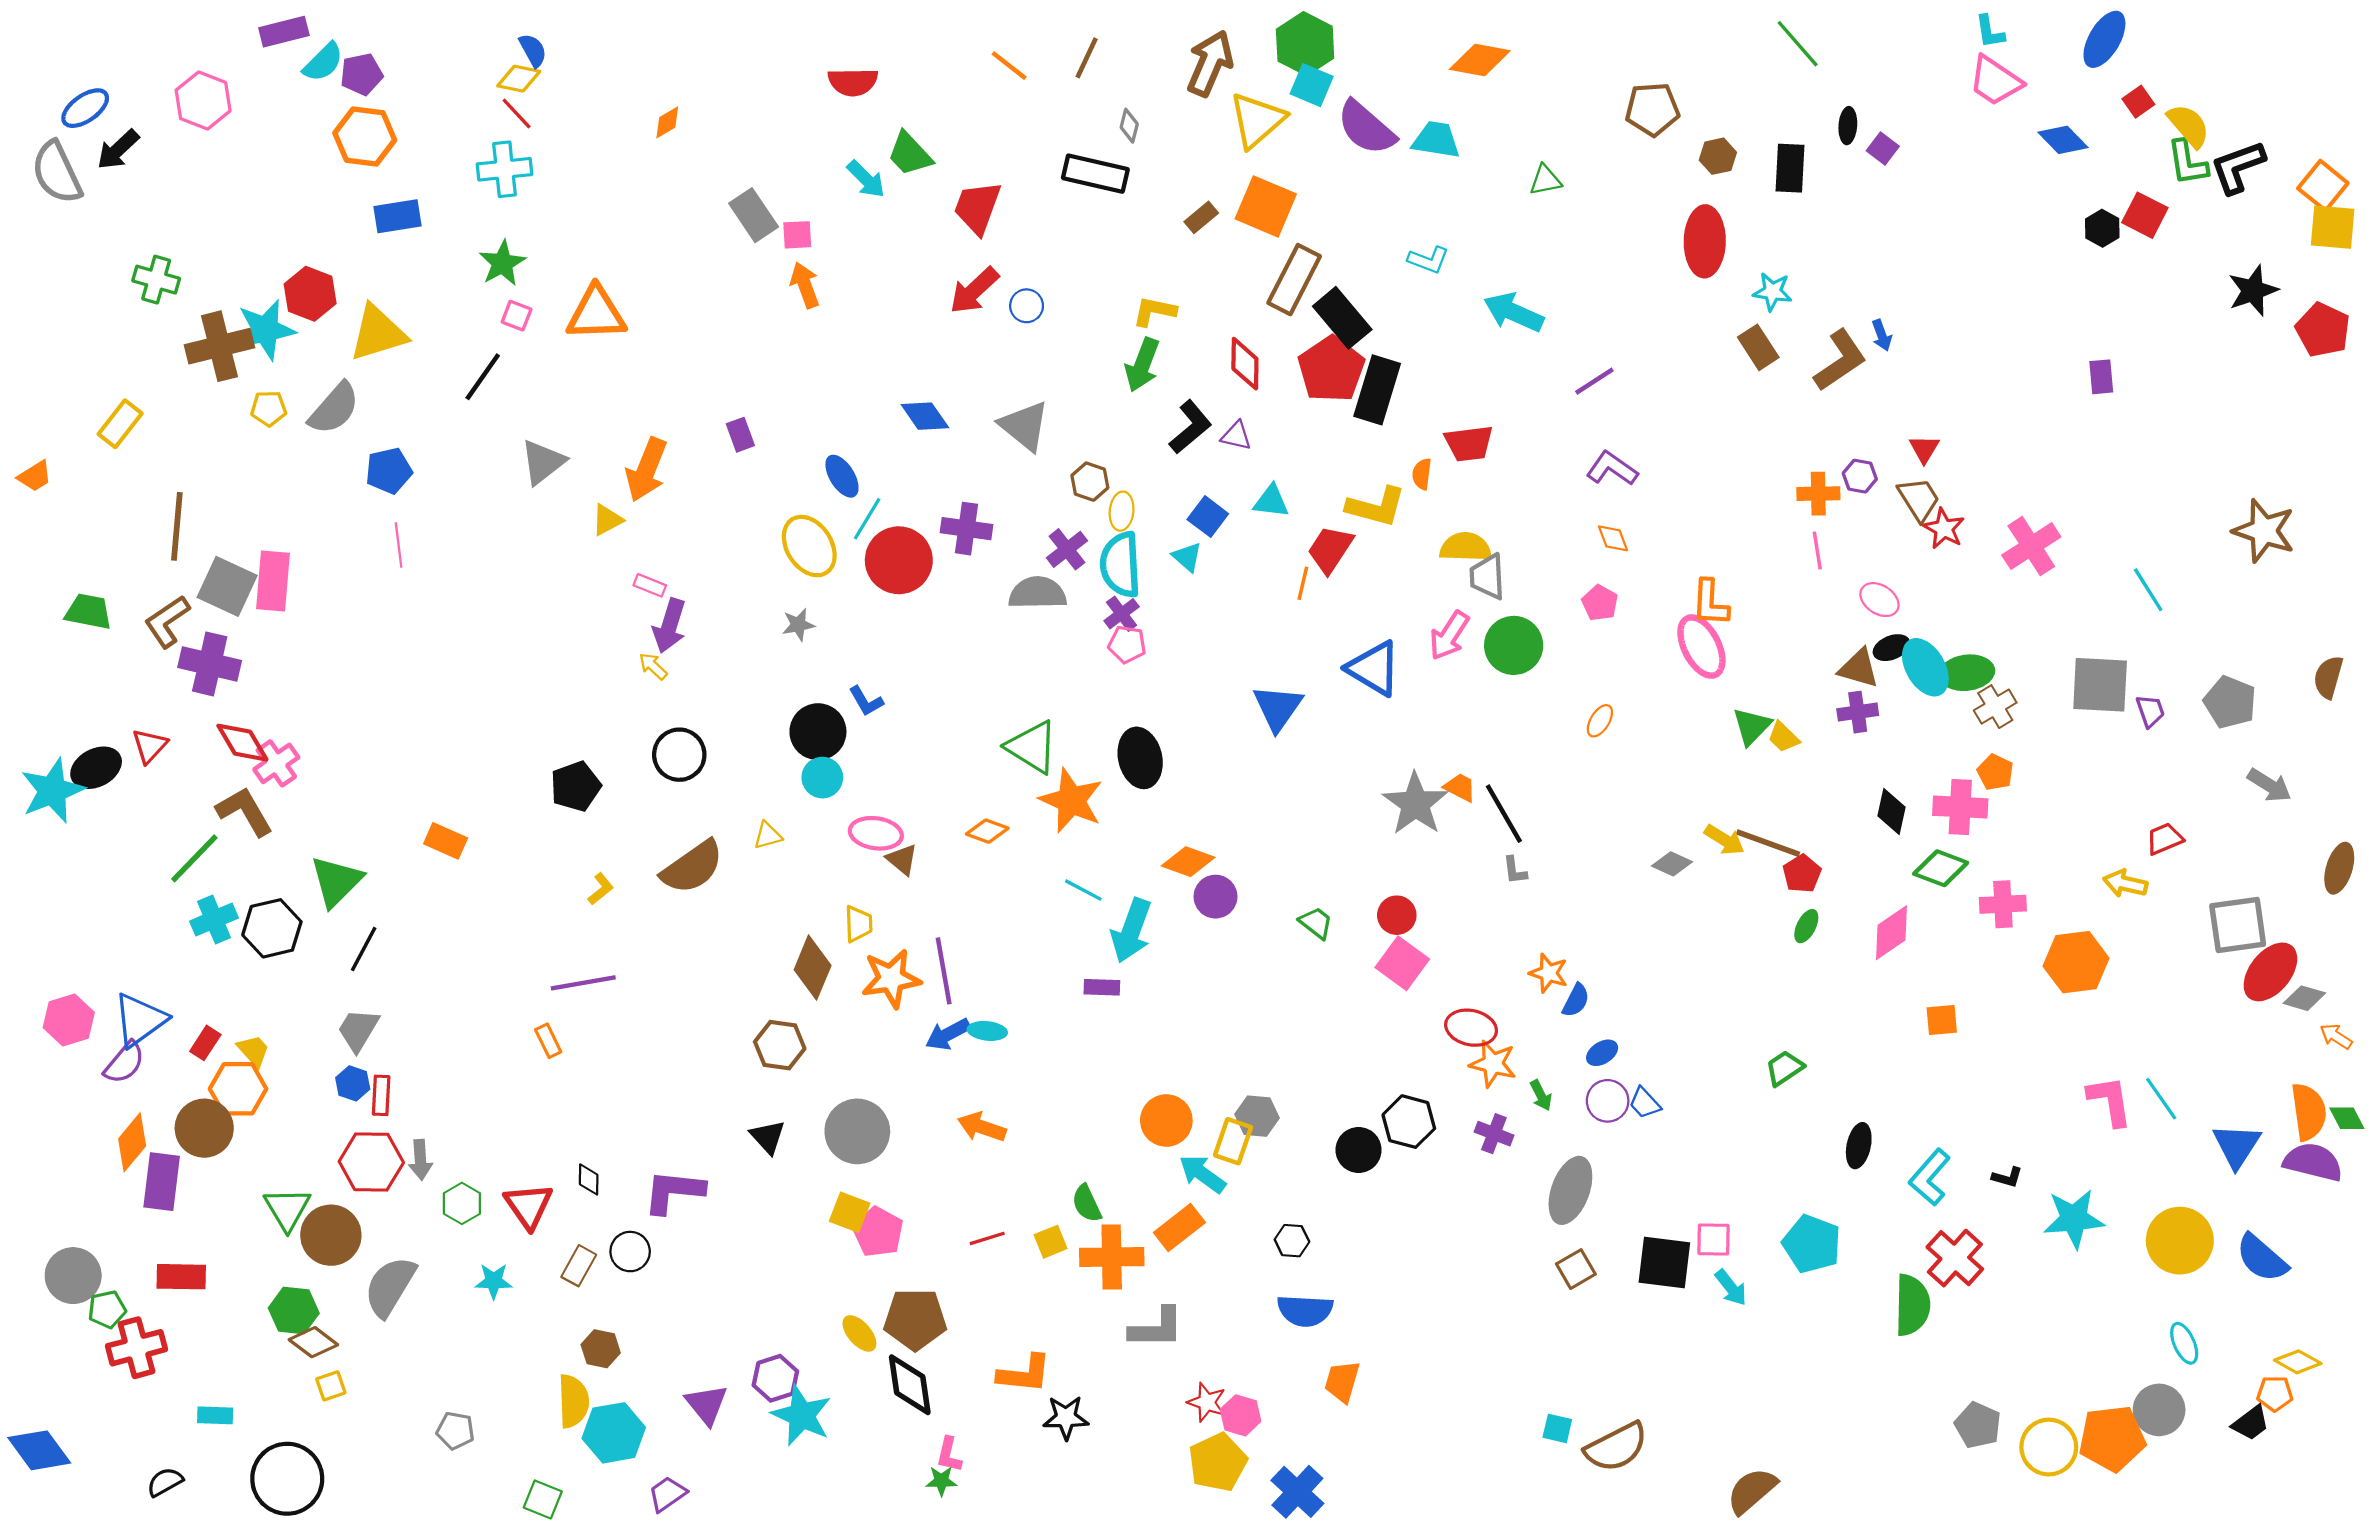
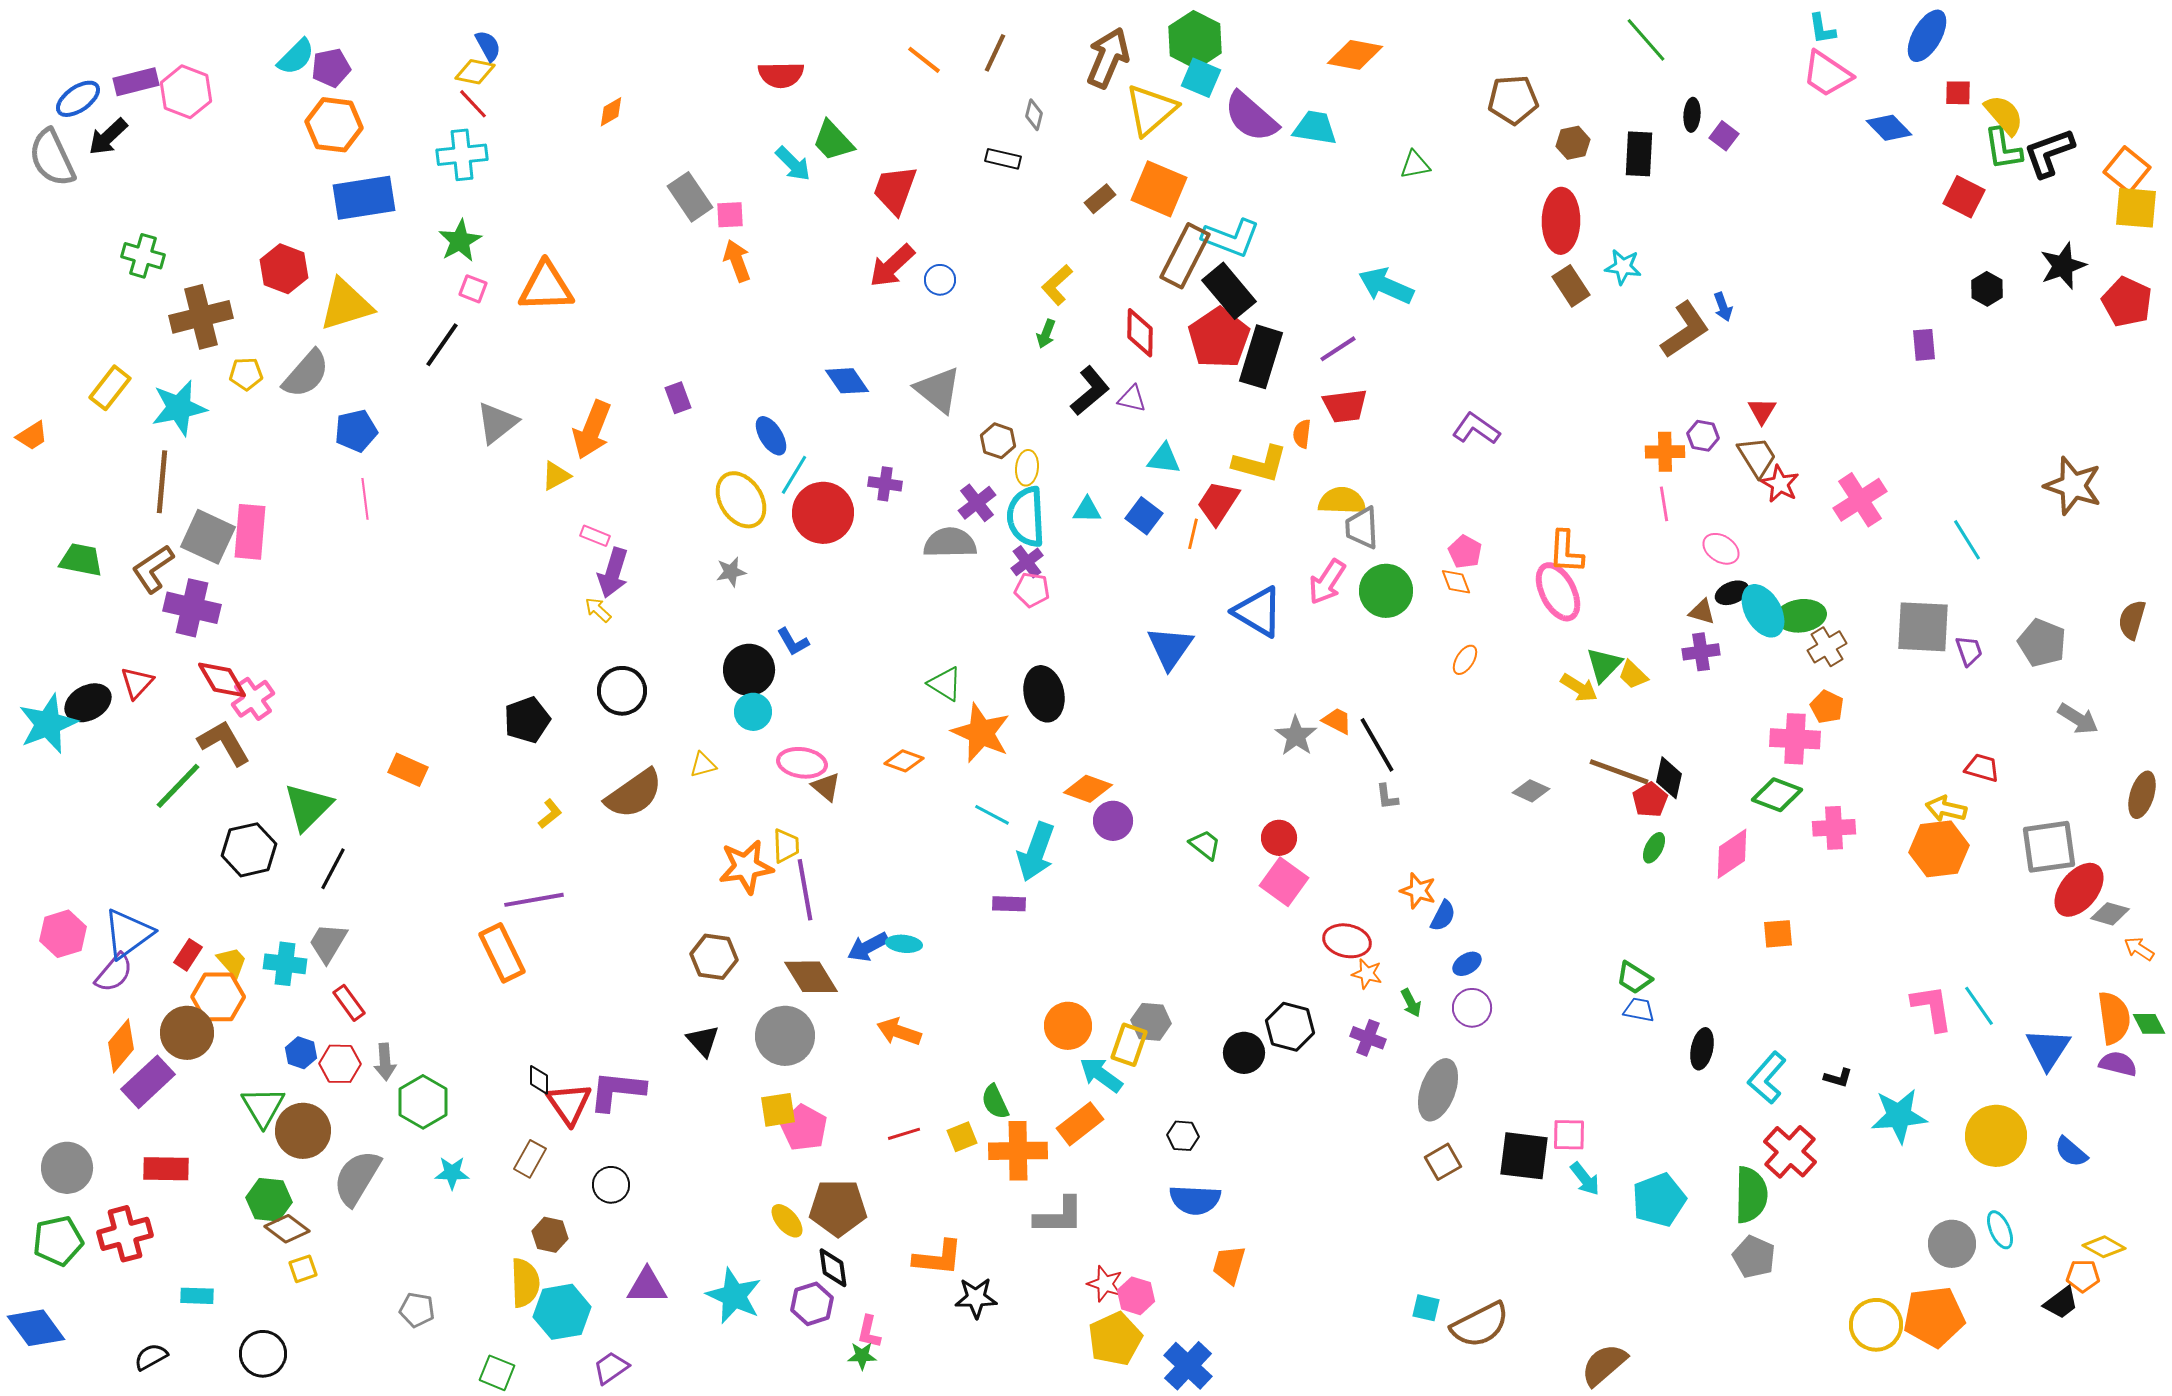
purple rectangle: (284, 32) -> (136, 82), moved
red square: (2138, 102) -> (1958, 93), turned 36
black rectangle: (1095, 174) -> (1003, 159), size x0.6
blue rectangle: (398, 216) -> (364, 198), size x1.4
black hexagon: (2102, 228) -> (1987, 289), moved
cyan L-shape: (1428, 260) -> (1231, 238), moved, size x1.5
yellow L-shape: (1154, 311) -> (1057, 285), turned -54
cyan star: (265, 330) -> (179, 408), moved
brown rectangle: (1758, 347) -> (1571, 286), moved
green arrow: (1142, 365) -> (1046, 334), size x0.6
purple line: (1594, 381) -> (1338, 349), moved
blue square: (1208, 517) -> (1144, 516), moved
purple cross: (966, 529) -> (885, 484), size x0.7
orange diamond: (1613, 538) -> (1456, 582), moved
cyan triangle: (1187, 557) -> (1087, 510), turned -40
brown triangle: (1859, 668) -> (1702, 612), size x0.7
green triangle: (1032, 747) -> (945, 684), size x0.7
gray star: (1415, 804) -> (1296, 736), size x0.7
black diamond: (1891, 811) -> (1669, 778), moved
red trapezoid: (2165, 839) -> (1982, 768), turned 39
yellow arrow: (1724, 840) -> (1579, 688), moved
cyan cross: (214, 920) -> (285, 964), moved, turned 30
orange hexagon: (2076, 962) -> (1939, 849), moved
brown diamond: (813, 968) -> (811, 977), moved, turned -54
purple line: (944, 971) -> (805, 890), moved
orange star: (891, 979) -> (746, 867), moved
orange rectangle: (548, 1041) -> (502, 953), size x1.8
orange star: (1493, 1064) -> (1367, 974), size x0.7
green trapezoid: (1784, 1068) -> (1634, 978), turned -114
blue hexagon: (353, 1083) -> (301, 1053), moved
red rectangle: (381, 1095) -> (349, 1003), turned -39
blue trapezoid: (1645, 1103) -> (1639, 1010), moved, turned 144
red hexagon: (371, 1162) -> (340, 1064), size x0.7
purple semicircle: (2313, 1162) -> (2118, 1064), size x0.7
purple rectangle: (162, 1182) -> (148, 1082), turned 40
green hexagon: (462, 1203) -> (423, 1102), size x1.4
red triangle: (529, 1206) -> (569, 1104), moved
yellow square: (850, 1212) -> (778, 1110), turned -30
cyan pentagon: (1812, 1244) -> (1659, 1200), moved, turned 30
black circle: (630, 1252) -> (611, 1185), moved
blue semicircle: (2262, 1258) -> (2071, 1152), size x0.7
green pentagon: (107, 1309) -> (58, 1241), moved, size x1.4
purple hexagon: (775, 1378) -> (812, 1304), moved
black diamond: (910, 1385) -> (833, 1268), size x0.7
purple triangle: (707, 1404) -> (647, 1286), turned -51
gray circle: (2159, 1410) -> (1952, 1244), moved
gray pentagon: (1978, 1425) -> (1754, 1257), moved
black circle: (287, 1479) -> (263, 1354), size x0.7

